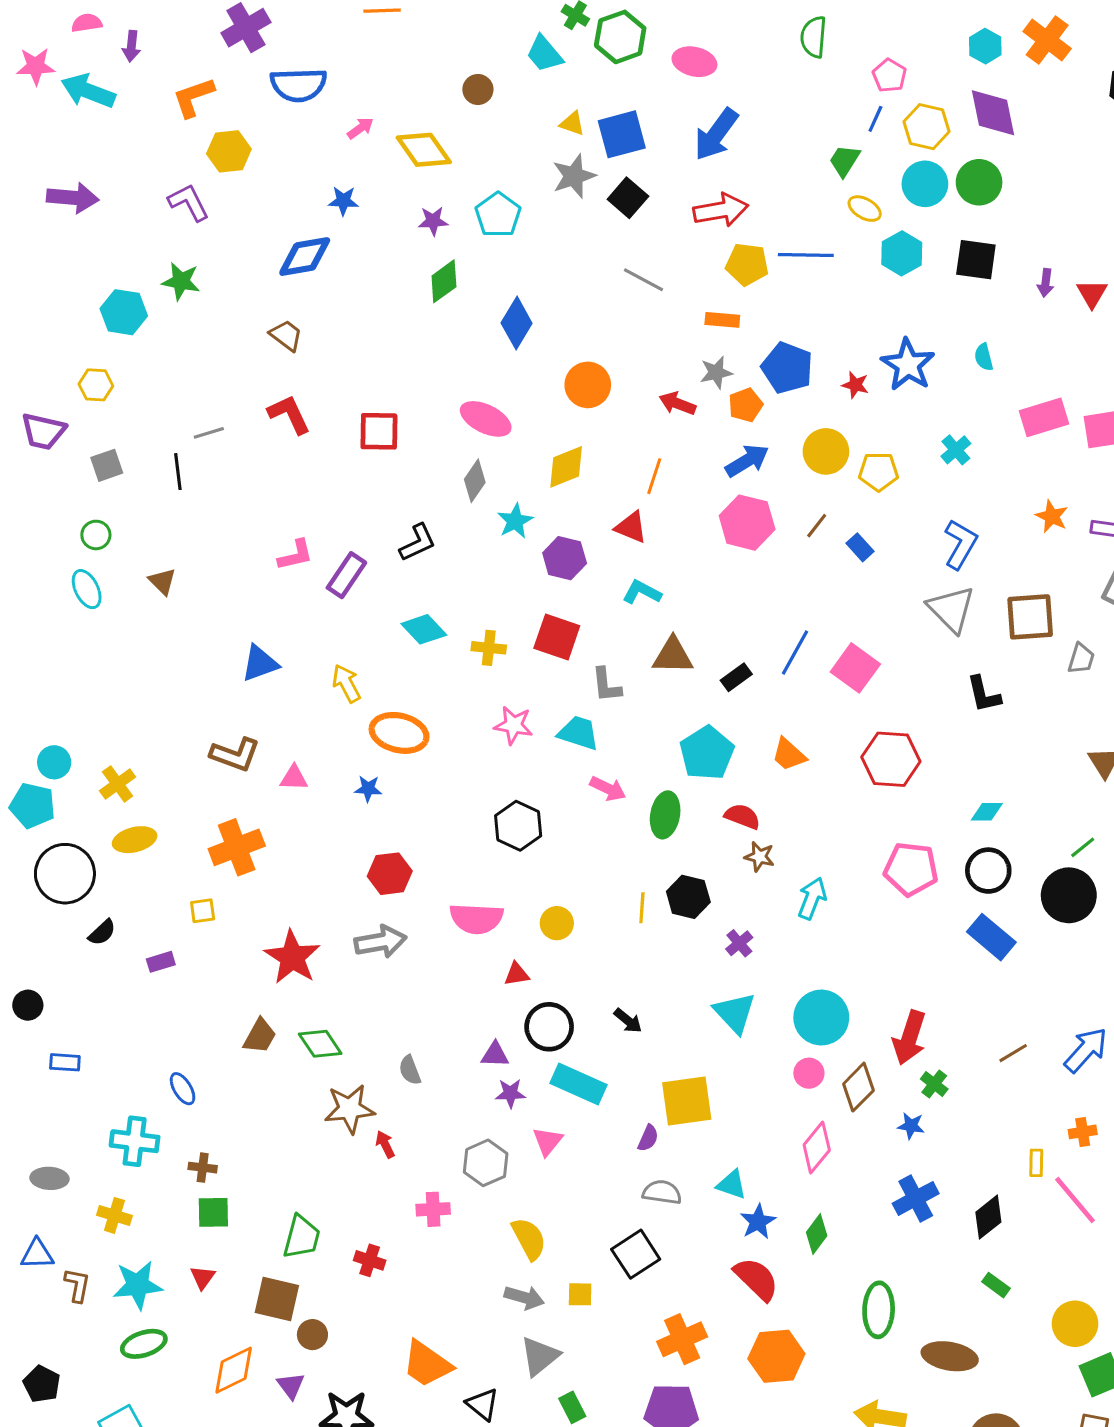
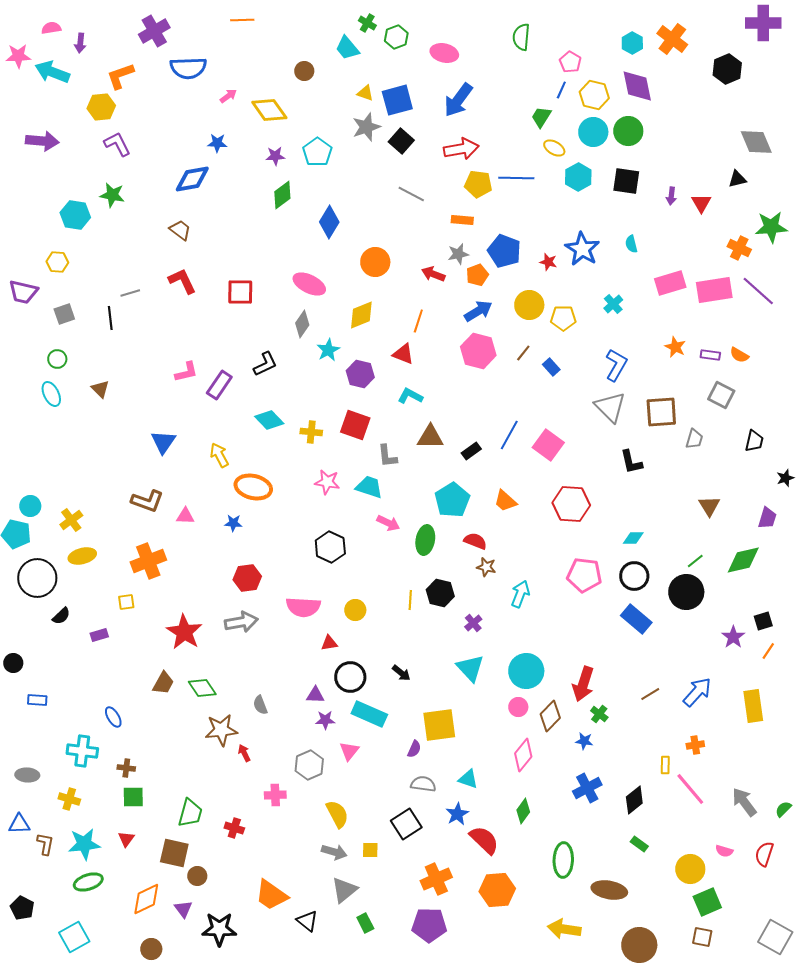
green hexagon: (620, 37) -> (396, 37), size x0.7
yellow hexagon: (229, 151) -> (101, 107), moved
blue triangle: (260, 663) -> (163, 442), turned -36
blue star: (758, 1222) -> (457, 814), moved

